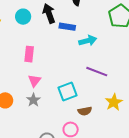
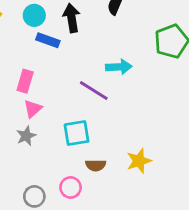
blue rectangle: (67, 27) -> (48, 40), moved
pink rectangle: (29, 54) -> (25, 81), moved
purple line: (97, 72) -> (94, 91), moved

